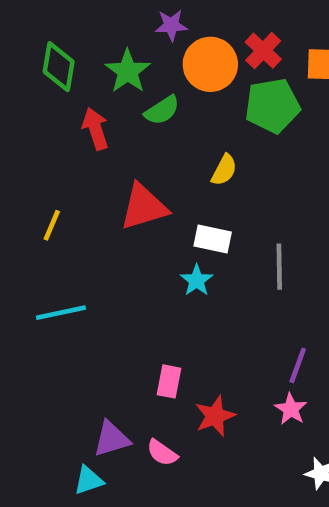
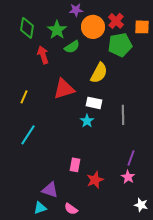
yellow semicircle: (224, 170) -> (99, 73), size x1.5
cyan line: (61, 313) -> (28, 135), turned -45
purple triangle: (112, 439) -> (50, 190), turned 36
pink semicircle: (162, 453) -> (71, 209), moved

